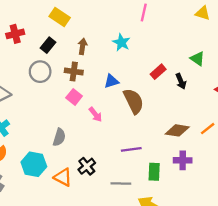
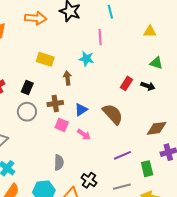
yellow triangle: (203, 13) -> (150, 32), moved
yellow rectangle: (60, 17) -> (45, 59), moved
cyan star: (121, 42) -> (86, 59), moved
brown arrow: (83, 46) -> (67, 78), moved
blue triangle: (111, 81) -> (81, 110), moved
black arrow: (181, 81) -> (148, 86), turned -32

